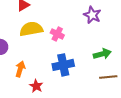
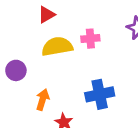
pink cross: (57, 34) -> (90, 39), moved, turned -32

